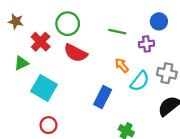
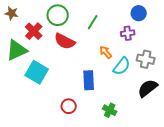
green line: (117, 32) -> (93, 22), moved, turned -70
green triangle: (21, 63) -> (17, 50), size x1.6
blue rectangle: (103, 97) -> (89, 80), turned -30
red circle: (48, 125) -> (69, 106), moved

